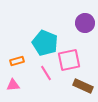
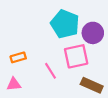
purple circle: (85, 23) -> (93, 33), moved
cyan pentagon: (45, 43) -> (65, 24), moved

